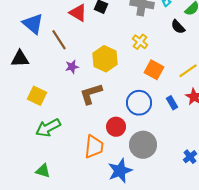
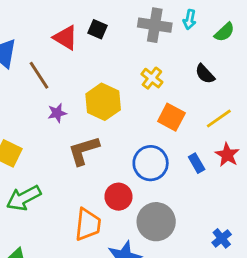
black semicircle: (178, 27) -> (205, 74), moved

